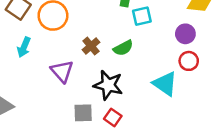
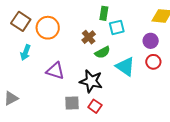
brown cross: (91, 46) -> (89, 37), moved
purple triangle: (62, 71) -> (55, 71), turned -30
cyan triangle: (165, 84) -> (125, 67), moved

